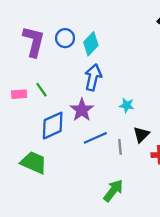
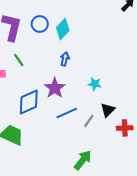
blue arrow: (93, 77) -> (65, 59), size x0.6
green line: (41, 90) -> (19, 60), moved
gray line: (120, 147) -> (89, 121), turned 40

